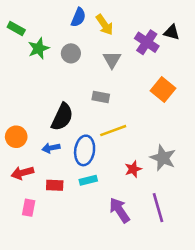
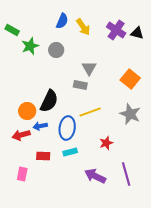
purple cross: (147, 42) -> (116, 30), moved
gray triangle: (112, 60) -> (89, 68), moved
orange circle: (16, 137) -> (27, 111), moved
gray star: (163, 158) -> (130, 114), moved
red arrow: (22, 173) -> (21, 135), moved
purple arrow: (119, 210) -> (95, 176), turned -30

